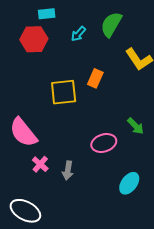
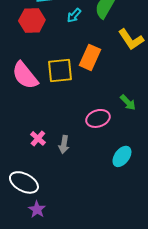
orange rectangle: (95, 78) -> (90, 57), size x1.4
pink semicircle: (23, 132) -> (25, 75), moved

